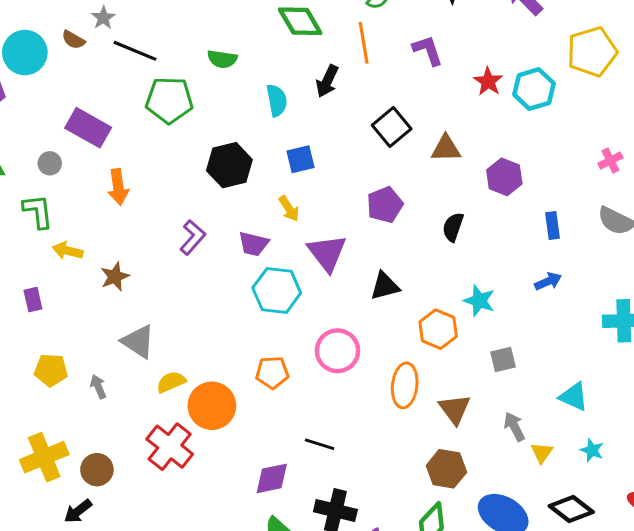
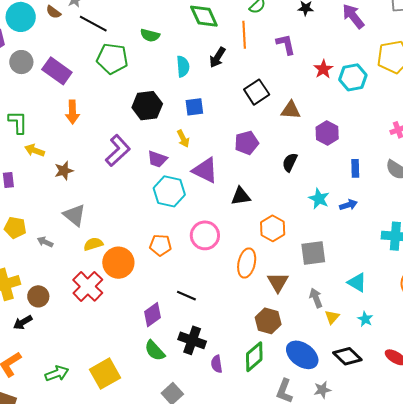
gray circle: (50, 163) -> (21, 62), moved, size x1.5
purple L-shape: (193, 237) -> (118, 150), size x1.4
purple triangle: (327, 253) -> (205, 170), turned -32
cyan star: (479, 301) -> (319, 199), moved
gray square: (503, 360) -> (313, 253), size x1.5
gray arrow: (98, 387) -> (45, 242), turned -49
purple diamond: (272, 478) -> (153, 315), turned -30

